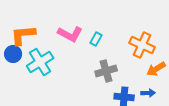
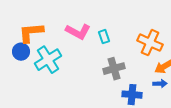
cyan rectangle: (96, 39) -> (104, 37), turned -48
blue arrow: (148, 93) -> (160, 84), moved

